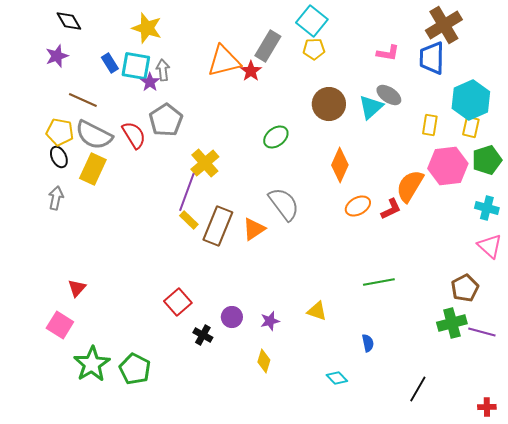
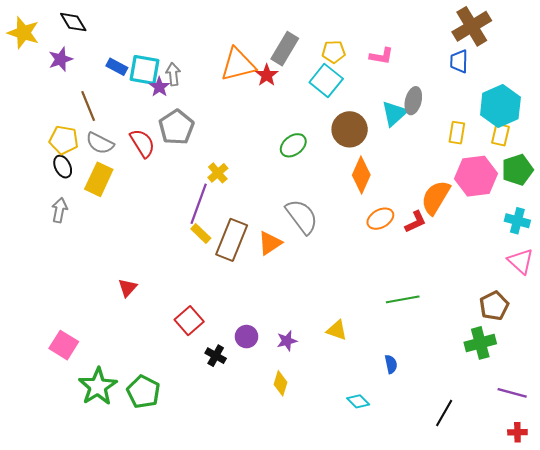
cyan square: (312, 21) -> (326, 80), moved
yellow star: (147, 28) -> (23, 33), moved
pink L-shape: (388, 53) -> (381, 56), moved
blue trapezoid: (432, 58) -> (459, 61), size x0.7
blue rectangle: (110, 63) -> (117, 67), turned -30
gray ellipse: (389, 95) -> (413, 101), turned 70
brown line: (83, 100) -> (88, 106), turned 44
brown circle: (329, 104) -> (350, 129), moved
gray semicircle: (94, 135) -> (100, 143), size x0.7
yellow cross: (205, 163) -> (218, 173), size x0.7
red triangle: (77, 288) -> (127, 288), moved
purple line: (482, 332) -> (512, 393), moved

